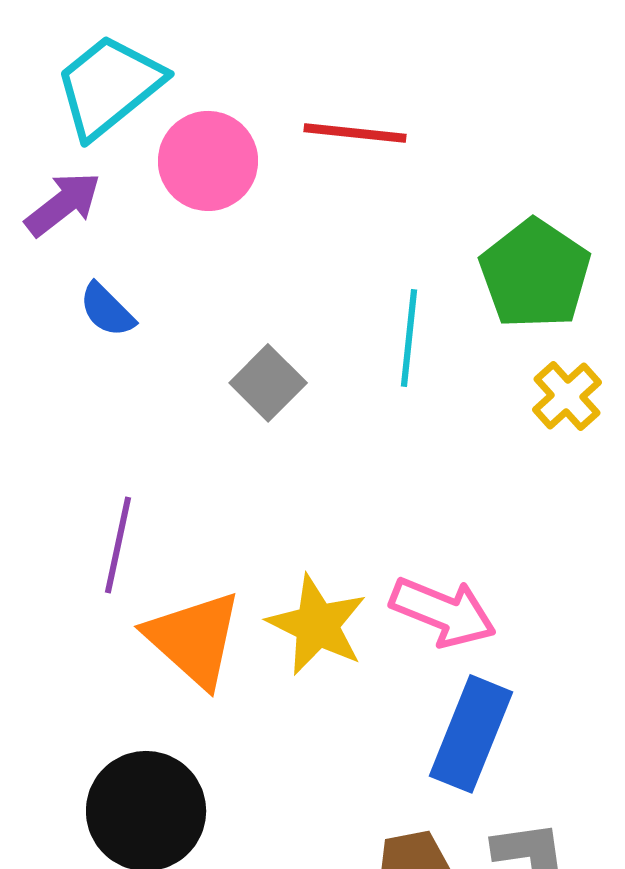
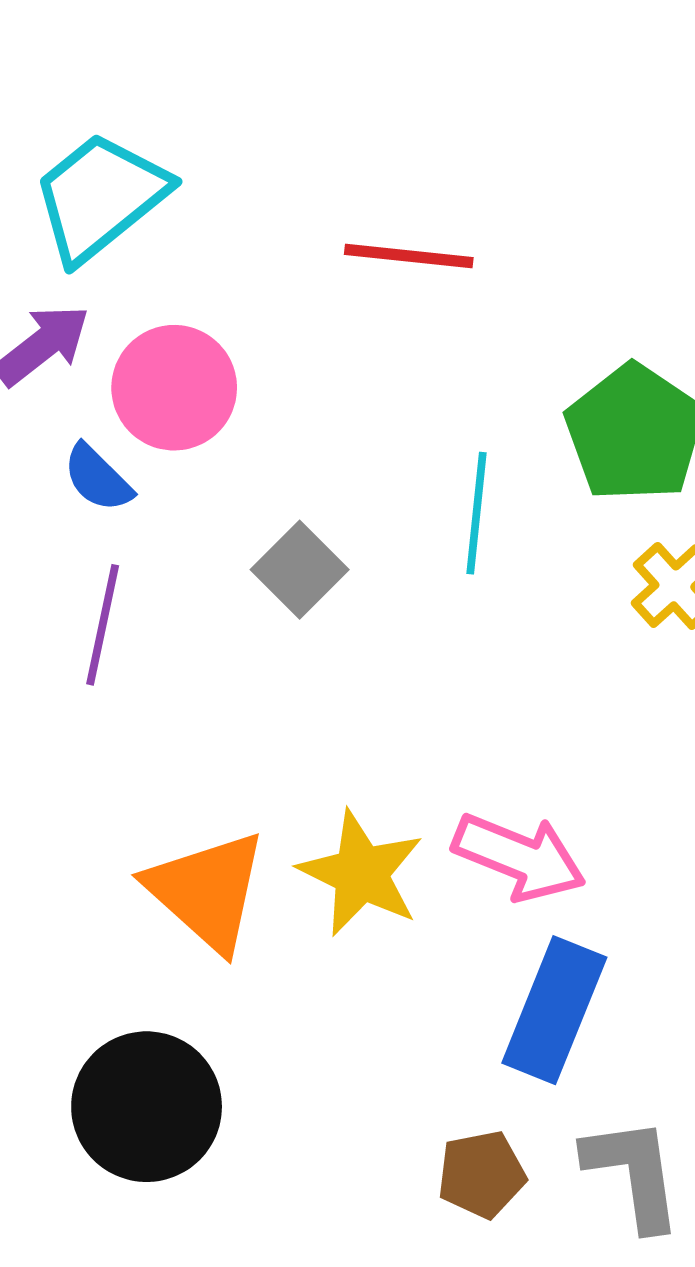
pink circle: (208, 161) -> (174, 388), moved
purple line: (118, 545) -> (103, 625), moved

